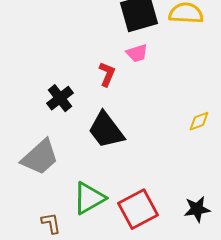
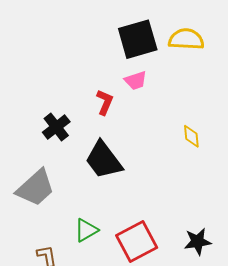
yellow diamond: (199, 121) -> (191, 136), moved, turned -75
green triangle: (89, 198) -> (86, 230), size x0.7

